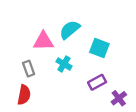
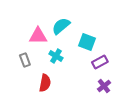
purple rectangle: (97, 82) -> (100, 62), moved
red semicircle: (24, 95) -> (45, 83), moved

